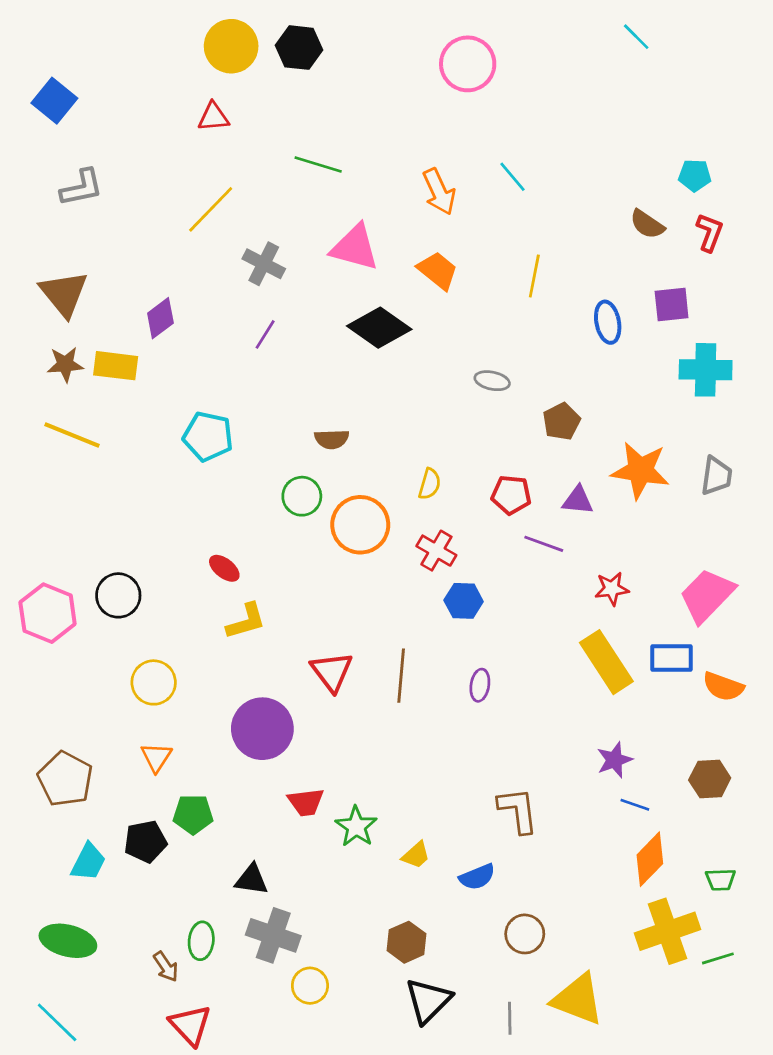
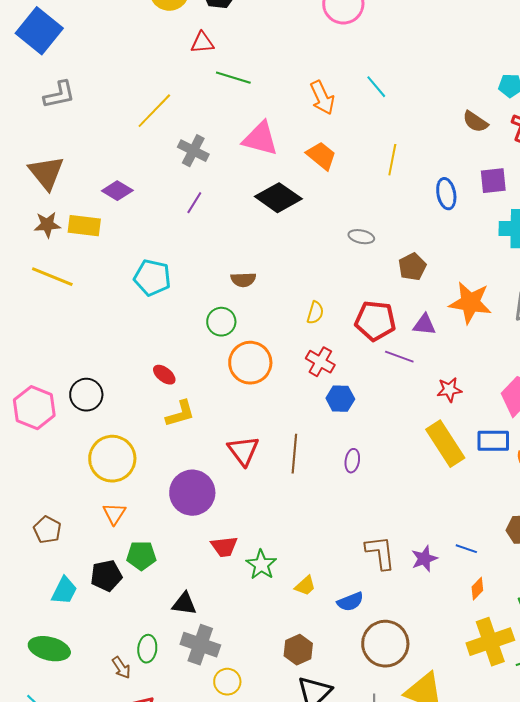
blue square: (54, 101) -> (39, 31), size x1.4
red triangle: (213, 117) -> (202, 43), moved
purple diamond: (160, 318) -> (117, 191), turned 68
red pentagon: (511, 495) -> (375, 321), size x1.4
orange circle: (360, 525) -> (250, 363), moved
yellow circle: (154, 682) -> (112, 459), size x1.4
purple star: (614, 760) -> (424, 559), moved
brown pentagon: (65, 779) -> (47, 530), size x0.7
orange diamond: (650, 859) -> (477, 589), size x0.6
brown circle: (525, 934) -> (385, 644), size x1.6

